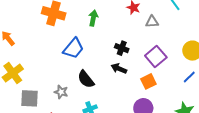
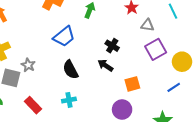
purple square: (156, 56) -> (156, 49), moved
gray star: (61, 92) -> (28, 65), moved

